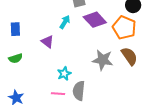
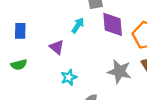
purple diamond: (95, 20) -> (113, 24), turned 35
cyan star: (64, 74) -> (69, 77), moved

